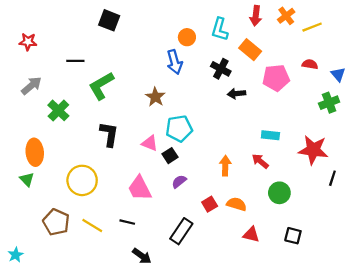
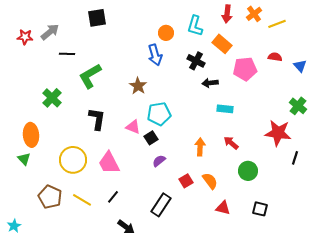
black square: (109, 20) -> (97, 18), turned -30
gray arrow: (31, 86) -> (50, 32), moved
green cross: (329, 103) -> (298, 106), moved, turned -30
cyan rectangle: (270, 135) -> (225, 109), moved
pink trapezoid: (140, 188) -> (109, 163), moved
orange semicircle: (237, 204) -> (210, 181), turned 36
black line: (127, 222) -> (113, 197), turned -64

